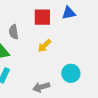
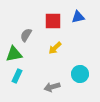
gray semicircle: (14, 32) -> (26, 35), turned 40

